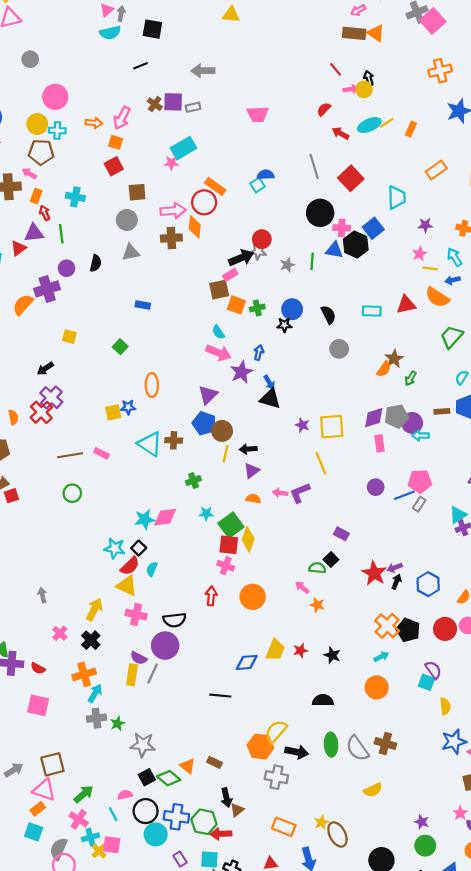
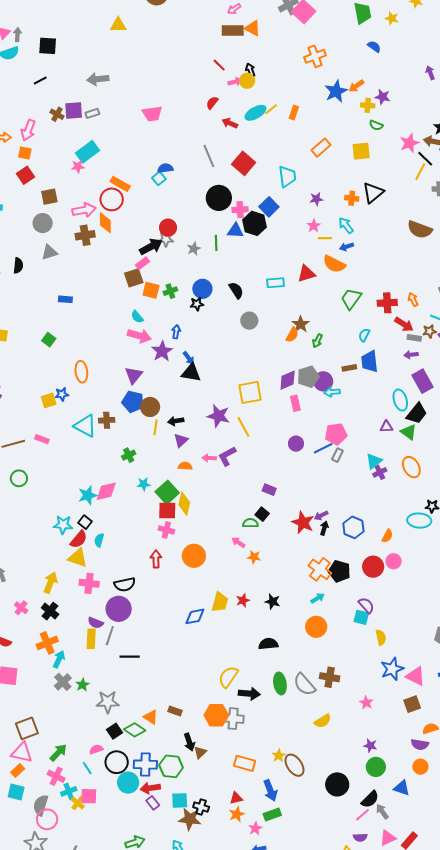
purple star: (302, 425) -> (218, 416), moved, size x1.6
black line: (220, 696) -> (130, 657), moved
gray cross: (97, 718) -> (63, 682), turned -30
orange hexagon: (260, 747) -> (216, 715), moved
pink star: (460, 813) -> (366, 703), moved
red arrow: (221, 834) -> (150, 788), moved

